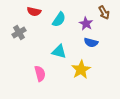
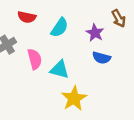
yellow star: (81, 70) -> (74, 98), moved
pink semicircle: (40, 74) -> (35, 59), moved

